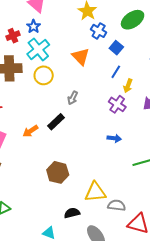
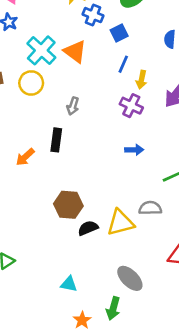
blue square: (116, 48) -> (119, 33), turned 32
cyan cross: (38, 49) -> (41, 50), moved
black rectangle: (56, 122) -> (56, 140), turned -30
gray semicircle: (117, 205) -> (150, 208), moved
black semicircle: (72, 213) -> (88, 228), moved

